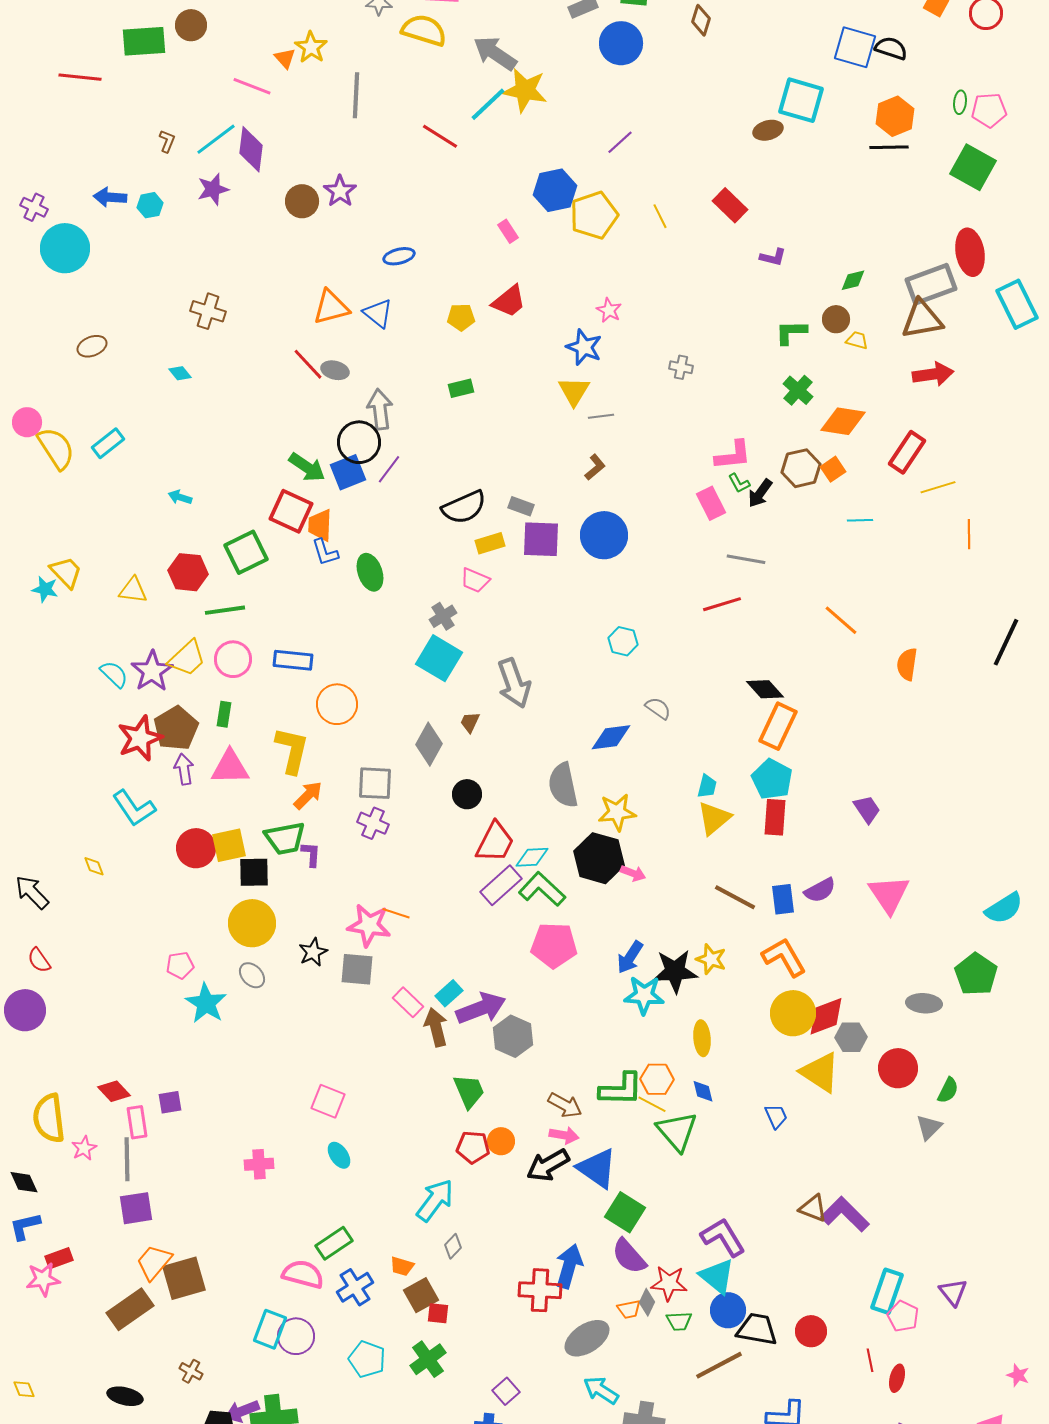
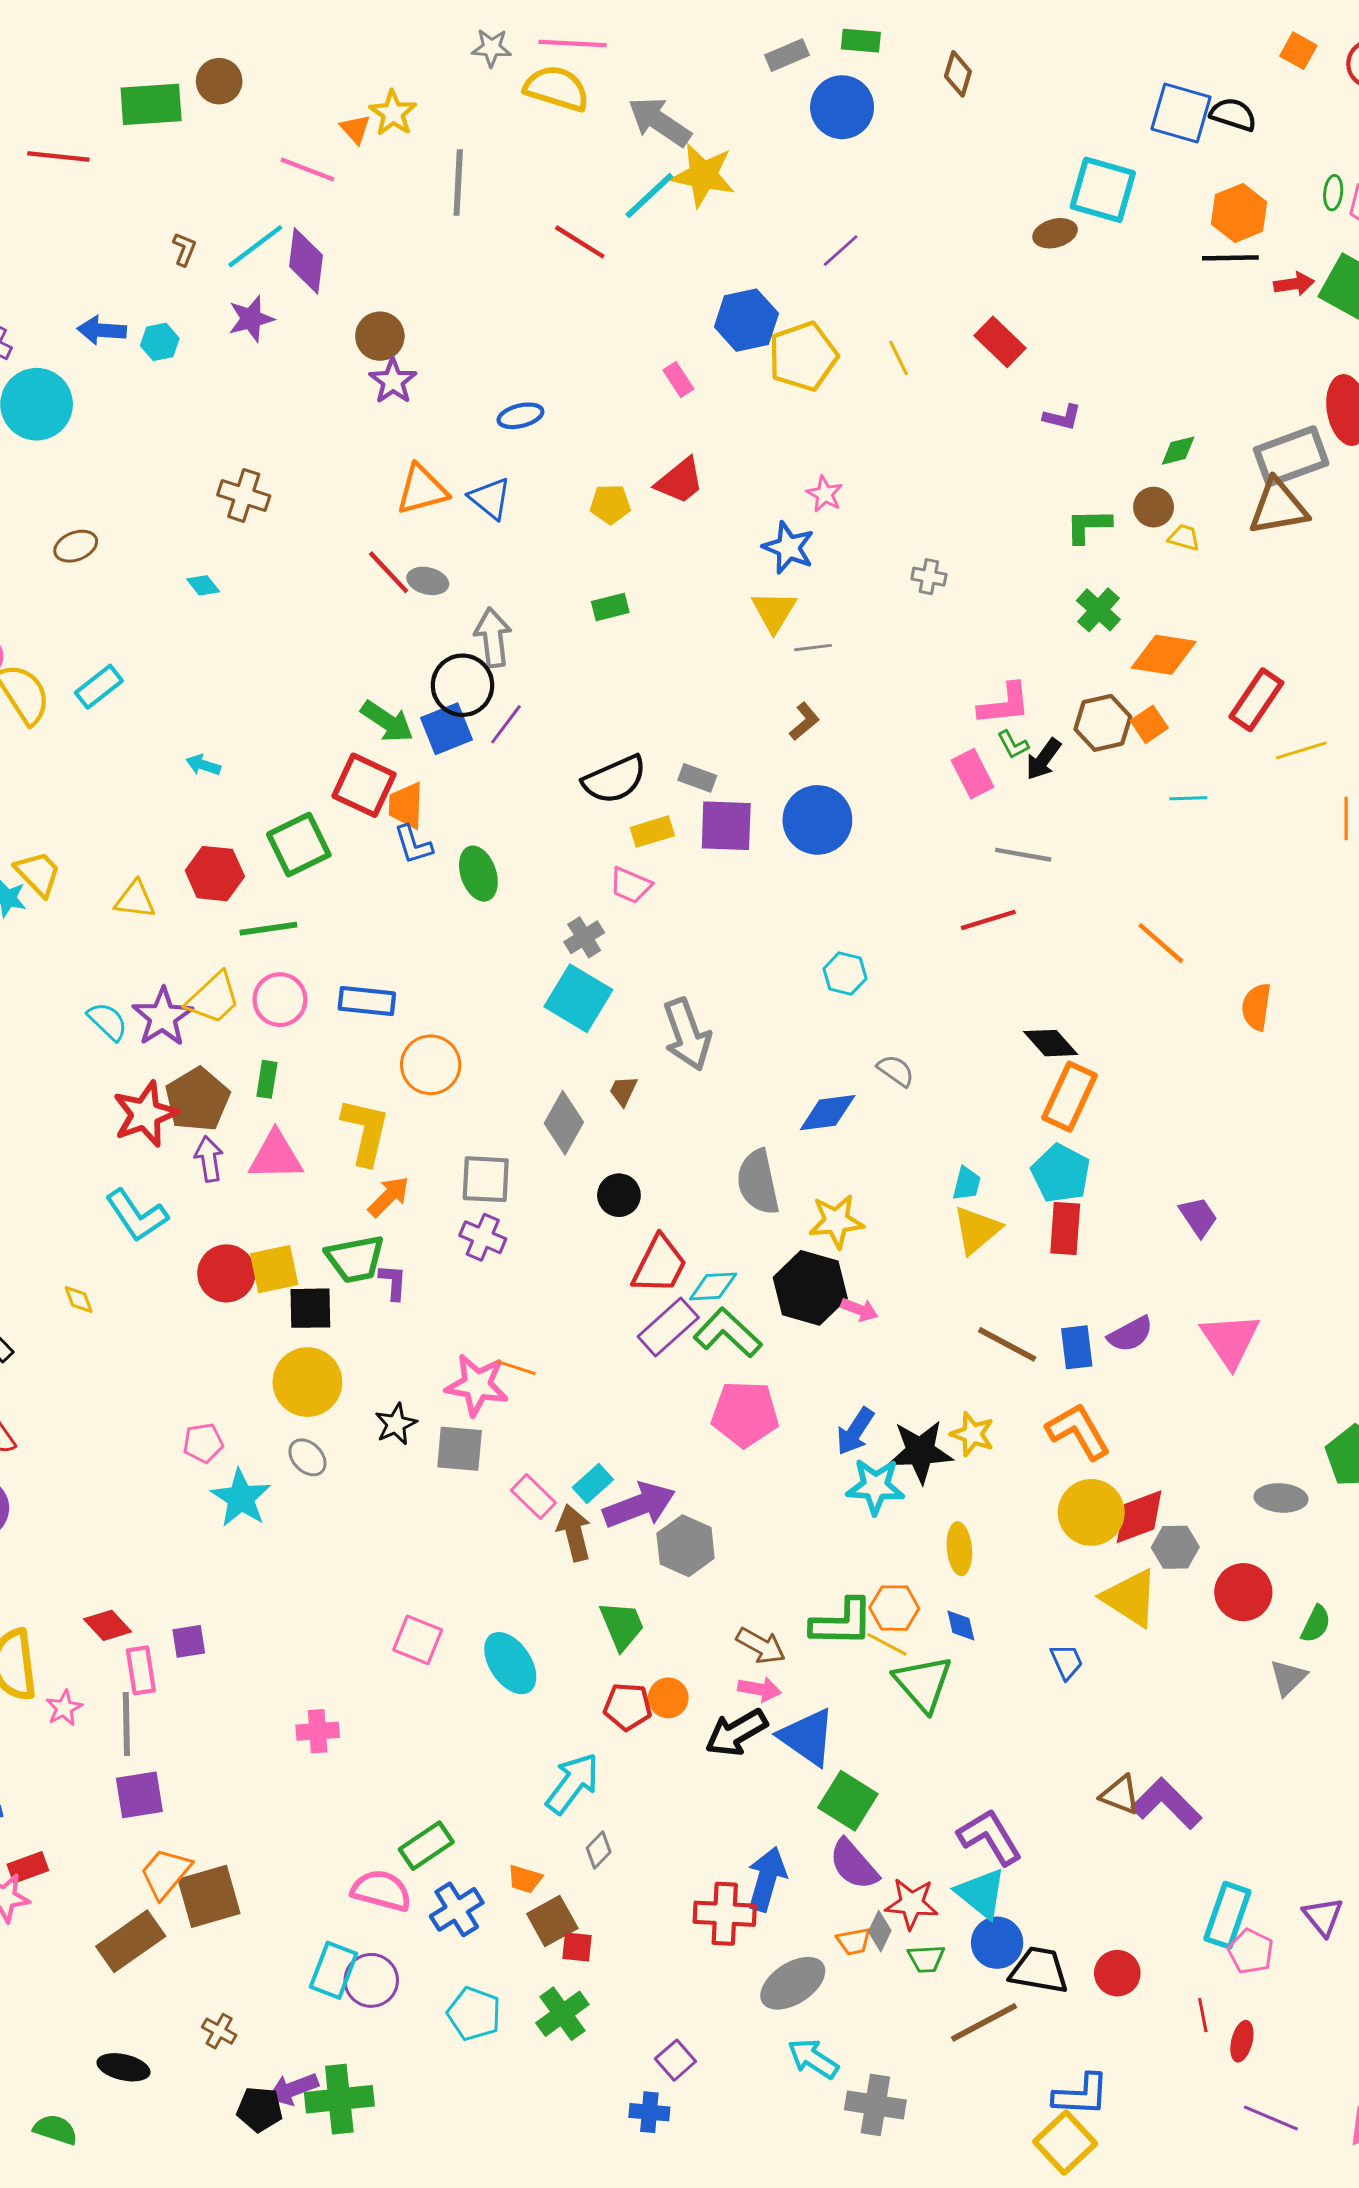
purple star: (340, 191) -> (393, 381), moved
red arrow: (933, 374) -> (1294, 284), moved, size x0.7
cyan ellipse: (339, 1155) -> (510, 1663), moved, size x1.6

